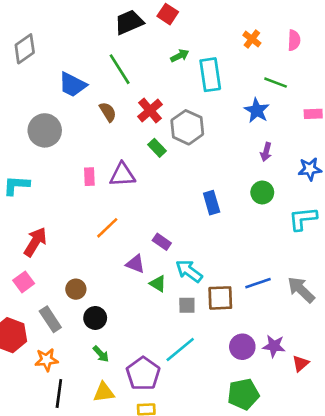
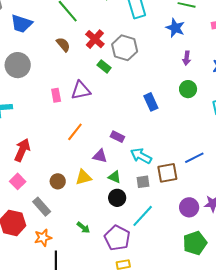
blue trapezoid: (73, 85) -> (22, 24), moved
green triangle: (158, 284) -> (115, 177), moved
black circle: (95, 318) -> (117, 198), moved
yellow triangle: (104, 392) -> (83, 177), moved

